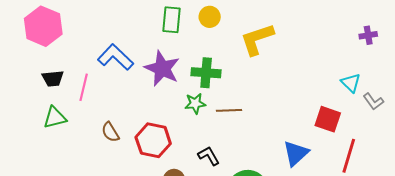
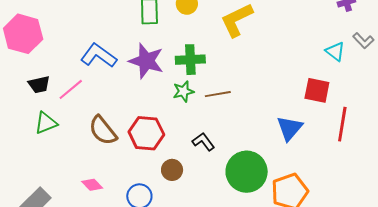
pink line: (84, 87) -> (71, 89), turned 44
gray L-shape: (373, 101) -> (363, 41), moved
brown semicircle: (110, 132) -> (103, 130), size x1.5

